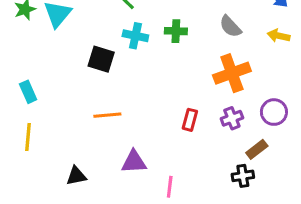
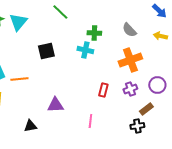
cyan cross: (135, 36) -> (85, 50), moved
black square: (101, 59) -> (46, 51), turned -30
orange line: (107, 115) -> (19, 79), moved
purple triangle: (134, 162) -> (55, 105), moved
pink line: (170, 187) -> (90, 121), moved

